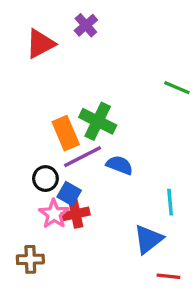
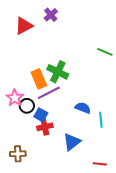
blue semicircle: (120, 165) -> (83, 108), moved
pink star: (54, 214) -> (15, 98), moved
blue triangle: (148, 239) -> (72, 142), moved

